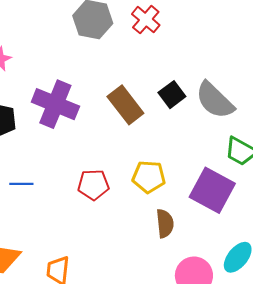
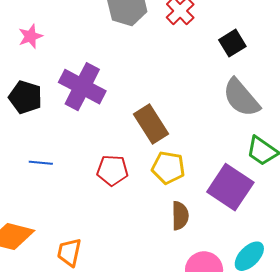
black square: (172, 95) -> (232, 43), moved
brown rectangle: (125, 105) -> (151, 124), moved

